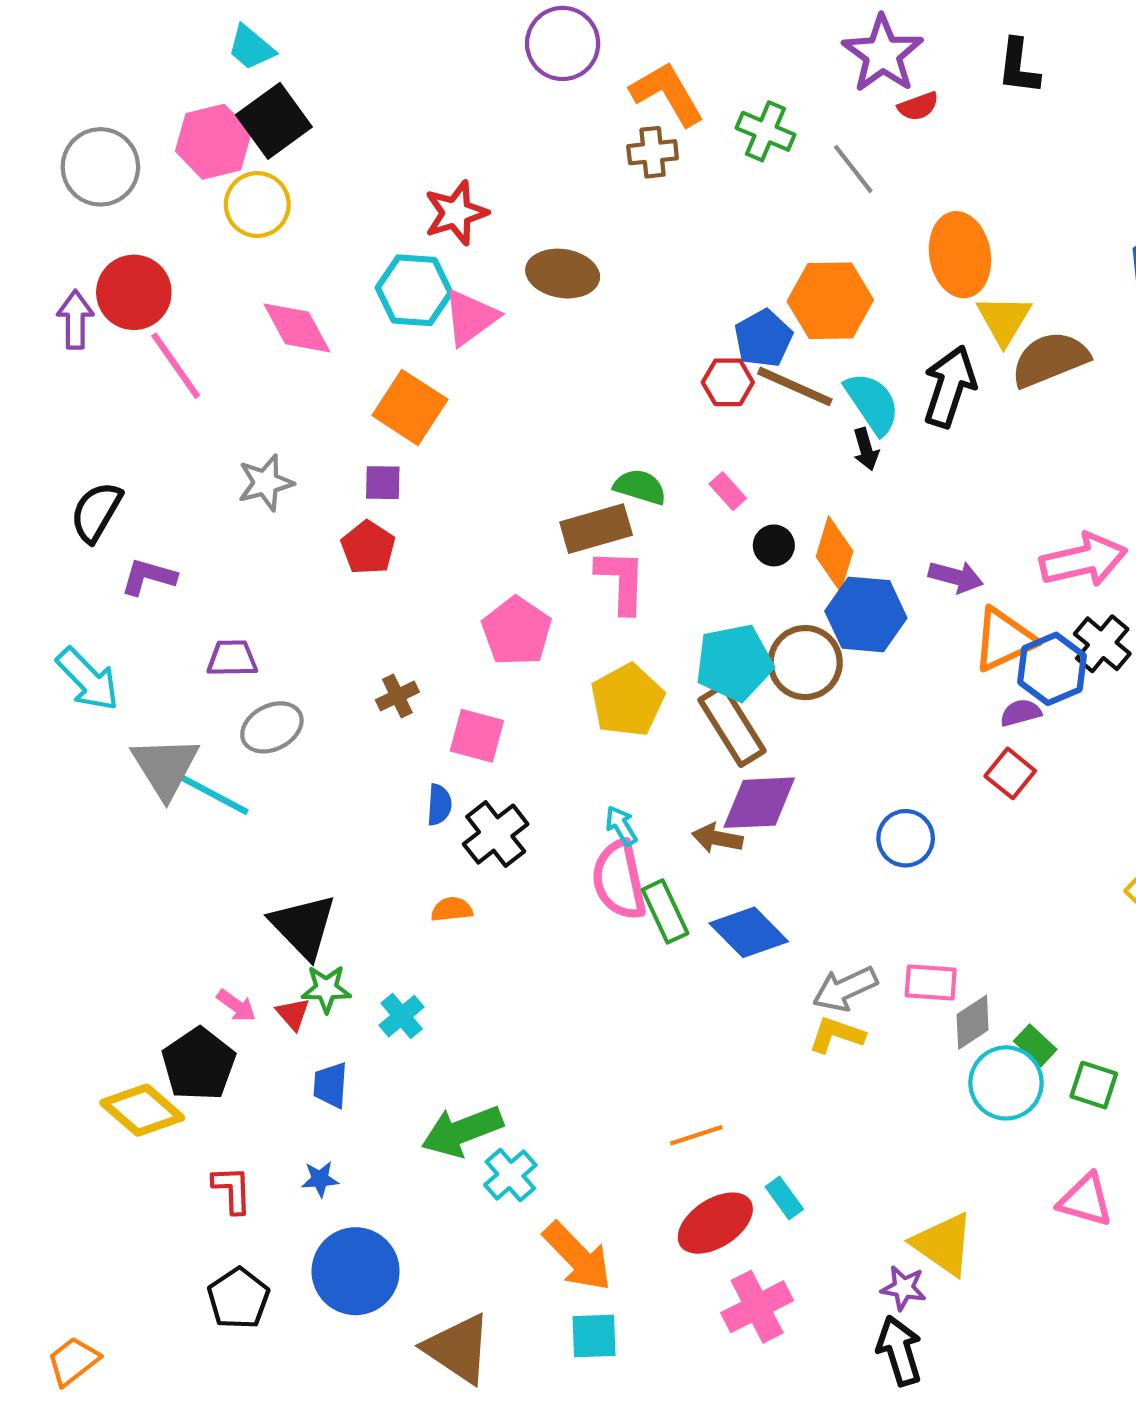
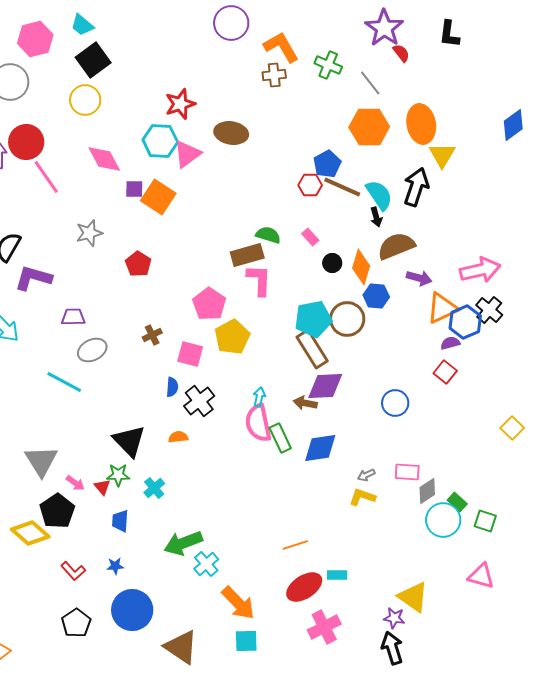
red semicircle: (918, 106) -> (401, 53), turned -108
pink hexagon: (213, 142) -> (35, 39), moved
orange hexagon: (830, 301) -> (369, 127), moved
brown semicircle: (1050, 359) -> (396, 246), moved
purple square: (383, 483) -> (134, 189), moved
purple L-shape: (148, 577) -> (33, 278), size x1.4
blue hexagon: (866, 614) -> (376, 296), size x0.7
yellow pentagon: (627, 700) -> (232, 337), moved
gray triangle: (165, 767) -> (41, 461), moved
cyan arrow: (621, 826) -> (259, 397), turned 42
black triangle: (303, 926) -> (129, 441), moved
blue diamond: (749, 932) -> (320, 448), turned -54
gray arrow: (845, 989) -> (366, 475), size x0.6
red L-shape: (232, 1190) -> (73, 571), turned 140
cyan rectangle: (784, 1198) -> (337, 575), turned -54

